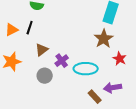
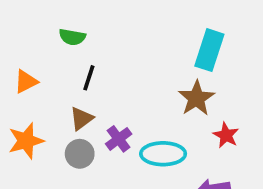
black line: (30, 28) -> (89, 78), moved
gray circle: (45, 76) -> (80, 154), moved

